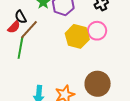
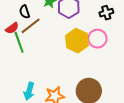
red semicircle: (14, 27) -> (12, 28), moved
green line: (20, 48) -> (19, 42), turned -40

